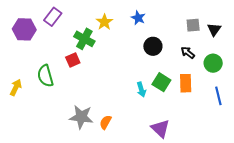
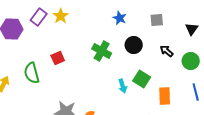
yellow star: (104, 22) -> (61, 16), moved
gray square: (193, 25) -> (157, 20), moved
green cross: (84, 39) -> (102, 51), moved
orange rectangle: (186, 83) -> (165, 96), moved

